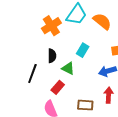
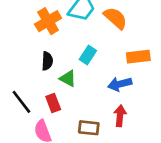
black line: (32, 73) -> (21, 102), moved, turned -60
red rectangle: (58, 87) -> (53, 103), turned -64

